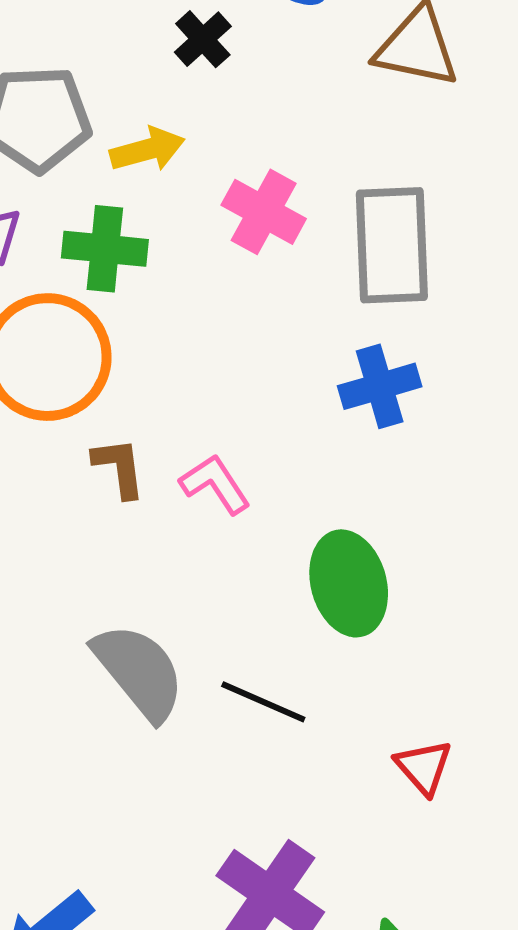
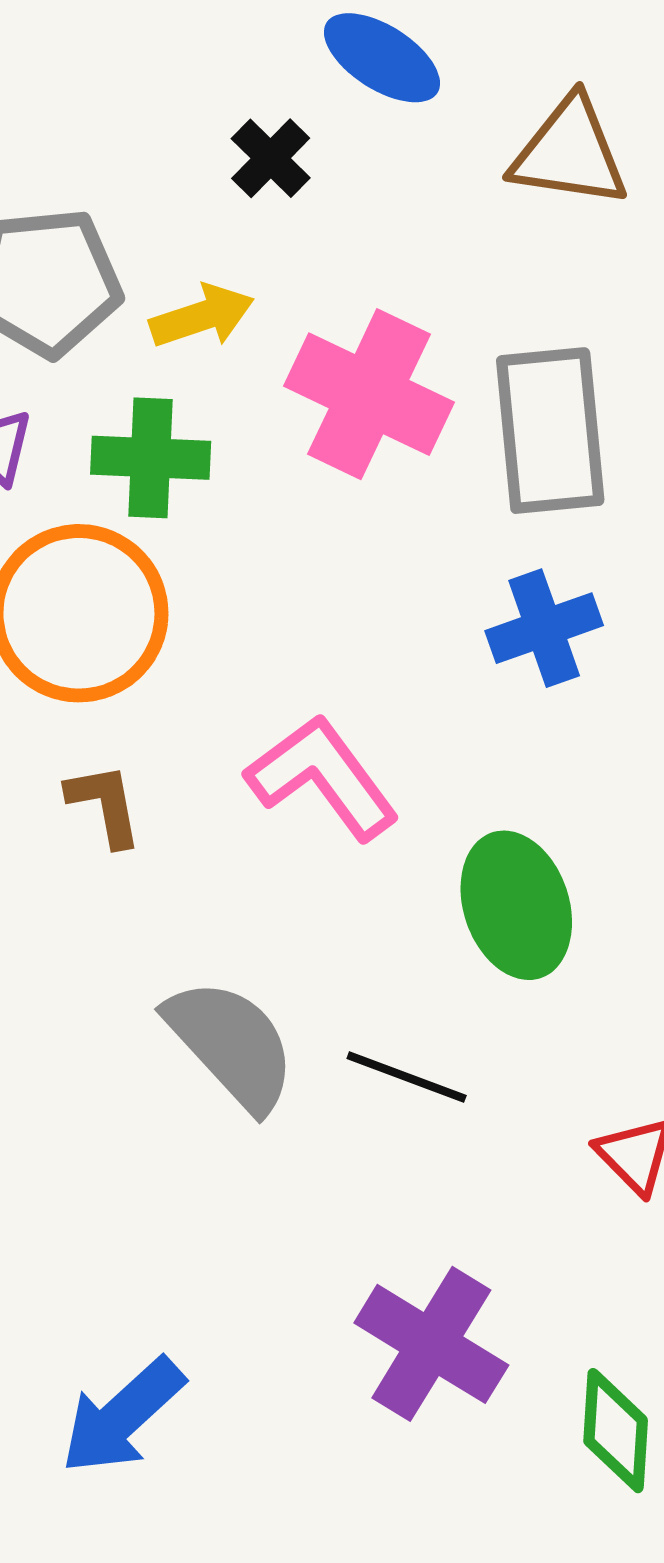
pink cross: (264, 212) -> (369, 394), size x1.4
brown L-shape: (119, 468) -> (105, 805), moved
pink L-shape: (215, 484) -> (323, 777), size x1.5

